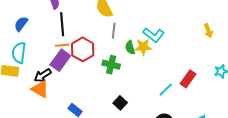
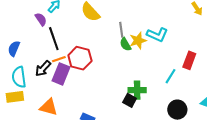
gray line: (114, 31) -> (121, 30), moved
cyan L-shape: (154, 35) -> (157, 35), moved
green cross: (111, 65) -> (137, 90), moved
black arrow: (43, 75) -> (43, 69), moved

